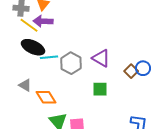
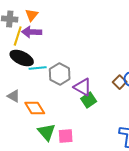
yellow line: (29, 25) -> (18, 36), turned 72
purple triangle: (101, 58) -> (83, 87), moved
green square: (100, 89) -> (89, 100), turned -35

